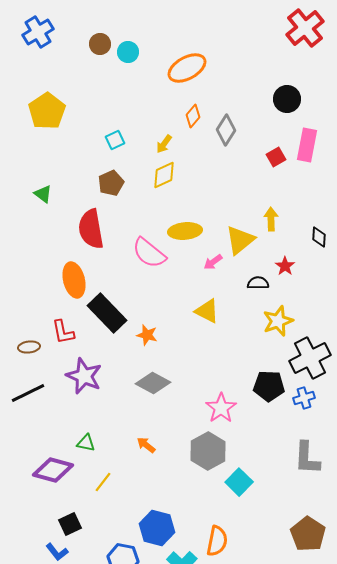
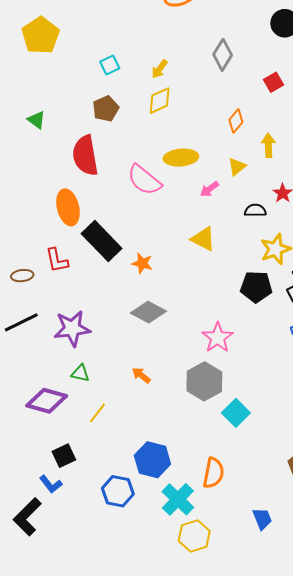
orange diamond: (193, 116) -> (236, 121), moved
yellow triangle: (240, 240) -> (237, 167), size x0.6
purple star: (84, 376) -> (72, 328), moved, turned -30
black pentagon: (269, 386) -> (256, 287), moved

